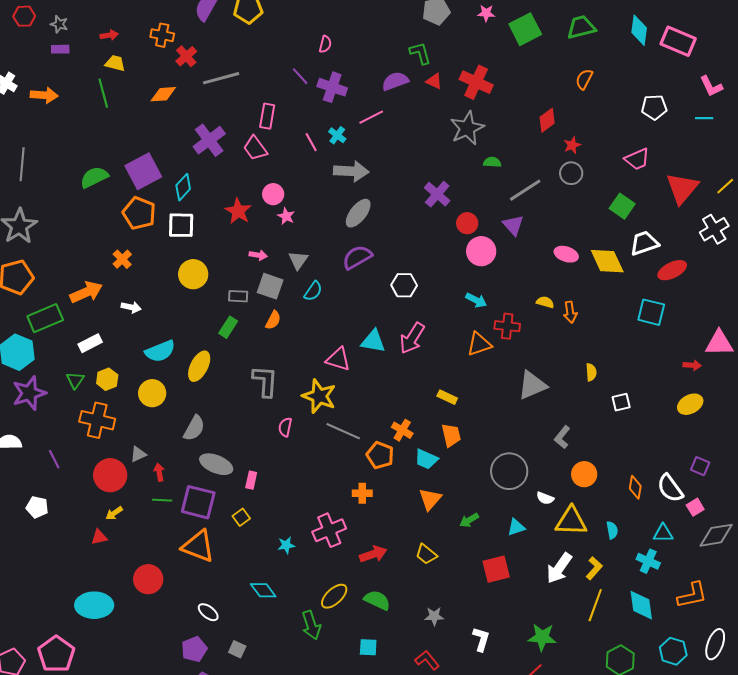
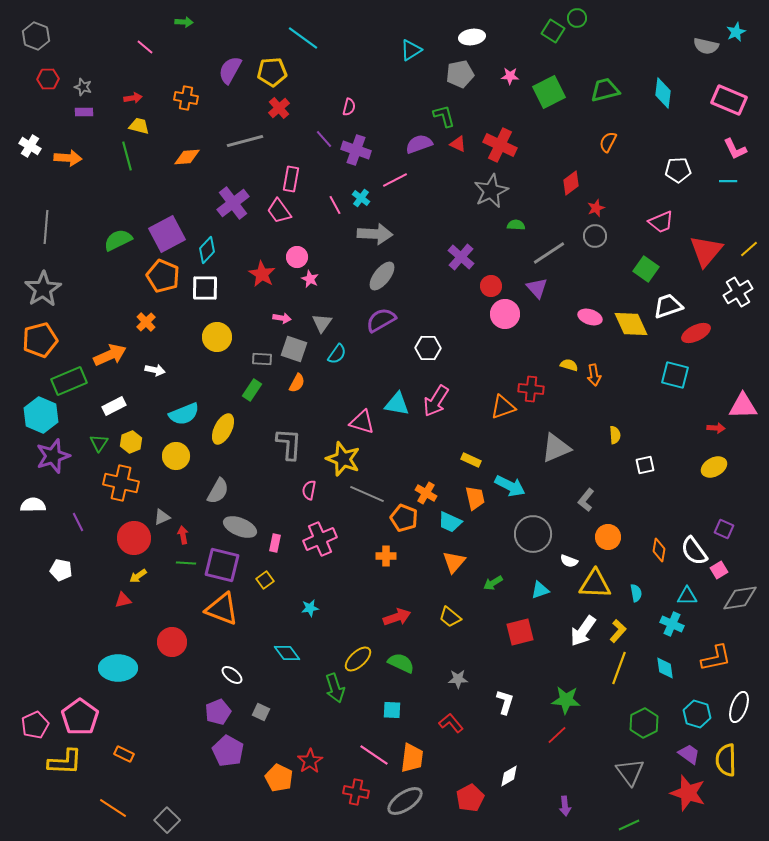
pink rectangle: (678, 41) -> (729, 100), moved
red cross: (186, 56) -> (279, 108), moved
cyan arrow: (476, 300) -> (510, 486), moved, size x1.4
pink cross: (329, 530) -> (320, 539), moved
cyan diamond: (641, 605) -> (665, 668), size x0.7

